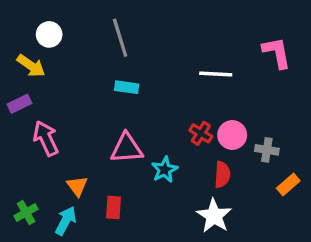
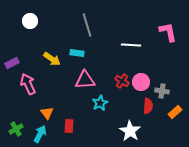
gray line: (120, 38) -> (87, 25), moved
yellow arrow: (31, 66) -> (52, 59), moved
pink triangle: (127, 148) -> (85, 80), moved
red semicircle: (222, 175) -> (148, 106), moved

